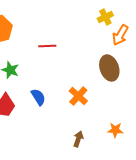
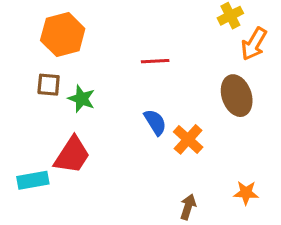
red line: (47, 46) -> (155, 61), moved
blue semicircle: (38, 97) -> (155, 122), moved

